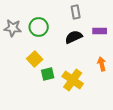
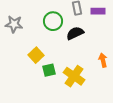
green circle: (39, 27) -> (53, 21), moved
purple rectangle: (100, 31) -> (98, 11), moved

